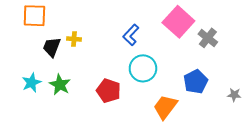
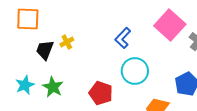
yellow cross: (74, 39) -> (67, 42), turned -32

